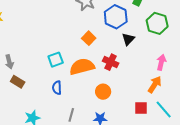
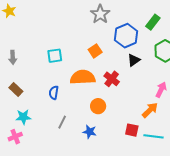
cyan square: (56, 60) -> (55, 56), moved
brown rectangle: (18, 82) -> (16, 90), moved
cyan line: (164, 109) -> (153, 136), turned -54

